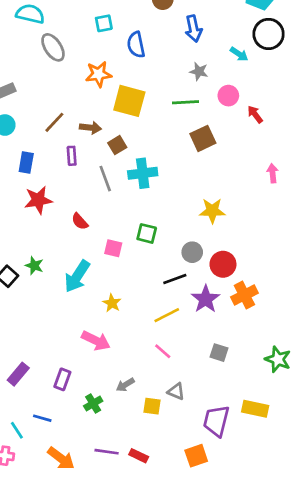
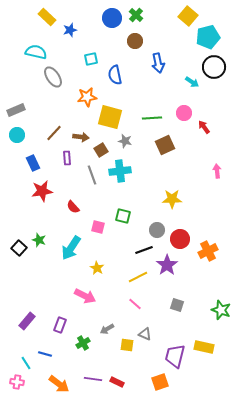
gray star: (199, 71) -> (125, 141), moved
blue rectangle: (26, 163) -> (33, 163), turned -35
orange cross: (244, 295) -> (208, 251), moved

